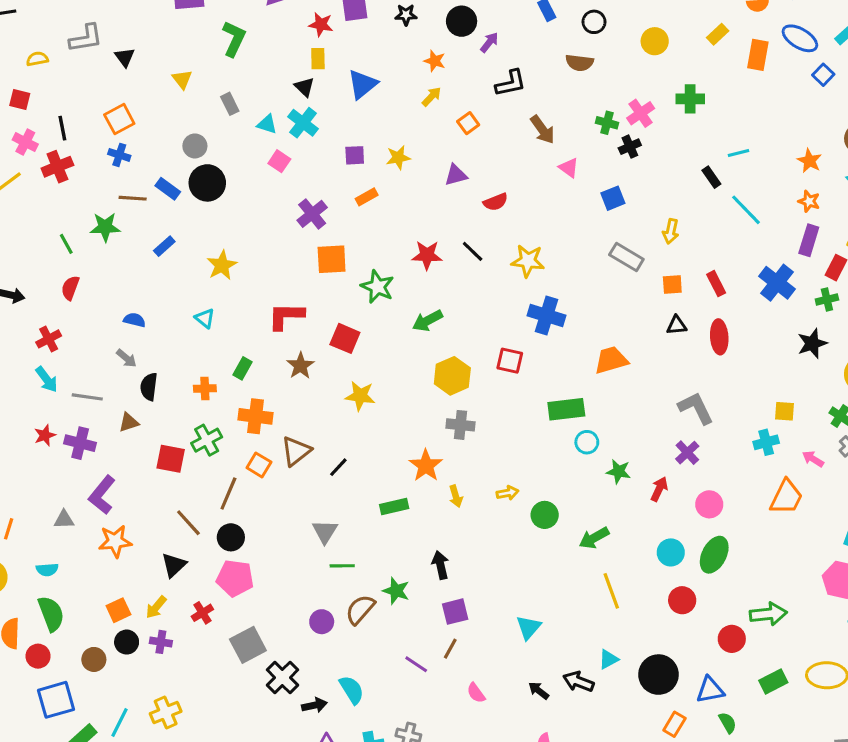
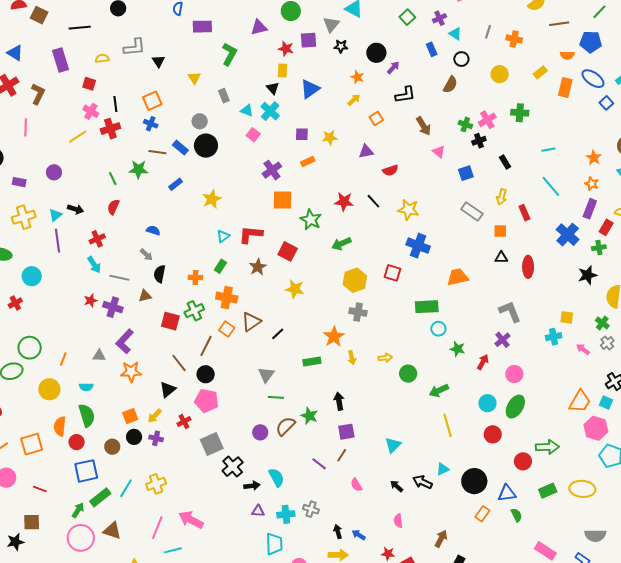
brown semicircle: (580, 63) -> (450, 85), turned -72
black rectangle: (711, 177) -> (505, 162), moved
red rectangle: (716, 284) -> (524, 213), moved
cyan triangle: (205, 318) -> (223, 236), moved, turned 40
orange trapezoid: (786, 497) -> (580, 401), moved

